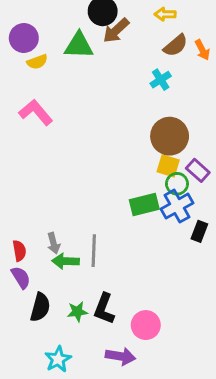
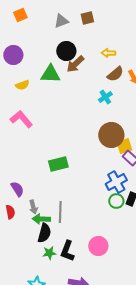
purple circle: (24, 38) -> (13, 55), moved
yellow square: (168, 166) -> (124, 146), moved, turned -35
green circle: (177, 184) -> (116, 201), moved
green rectangle: (144, 205) -> (58, 164), moved
purple semicircle: (21, 277) -> (17, 189), moved
black semicircle: (40, 307) -> (44, 233), moved
pink circle: (146, 325) -> (98, 246), moved

